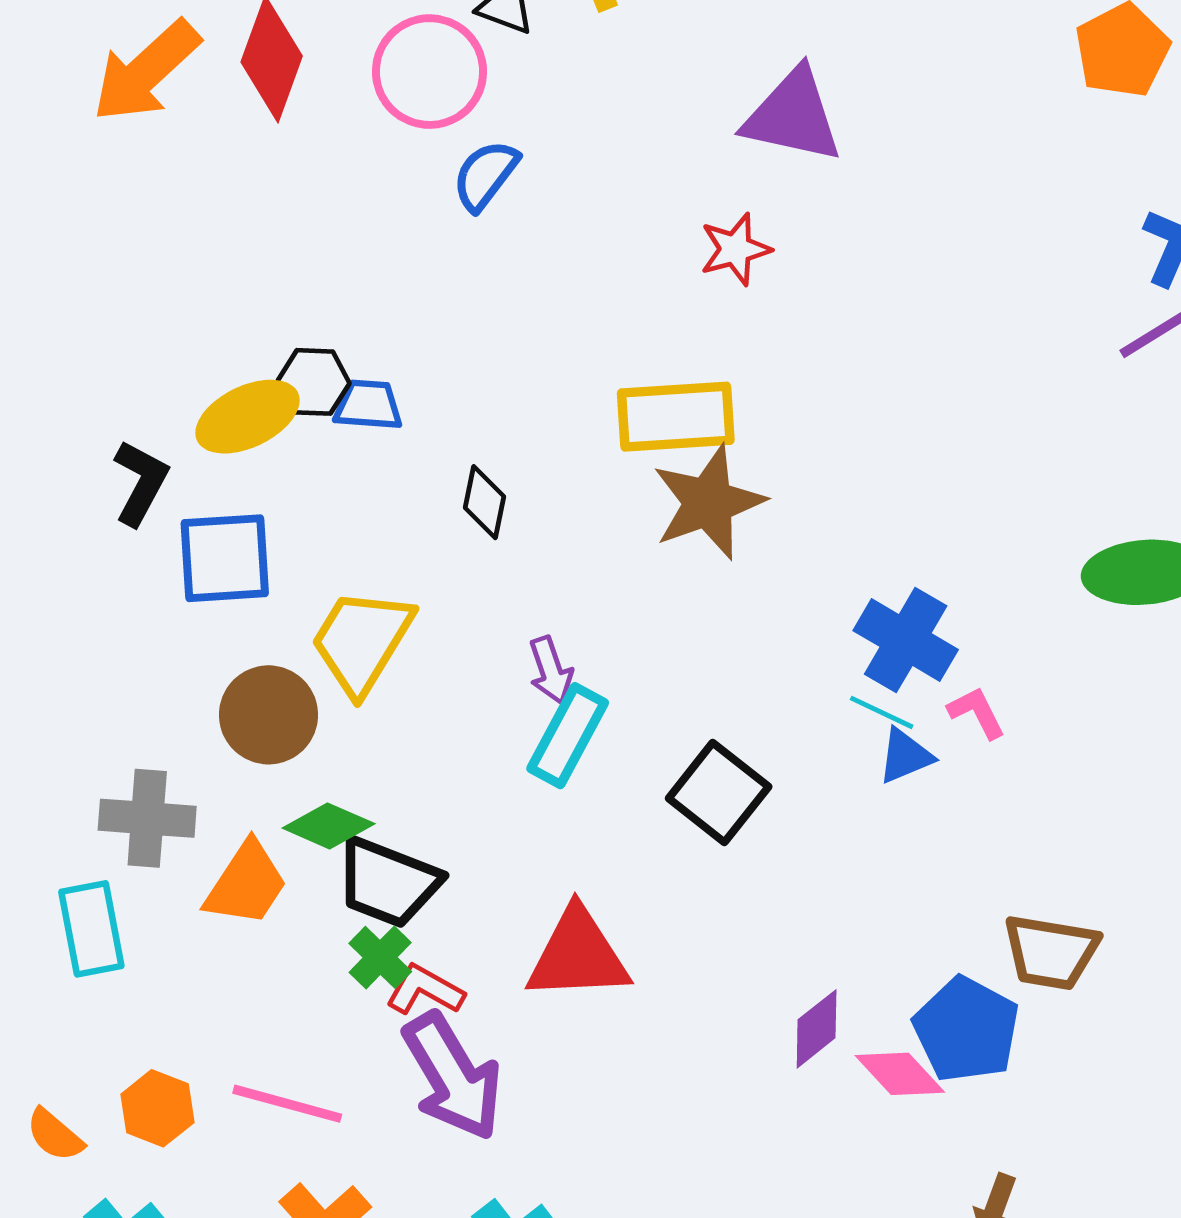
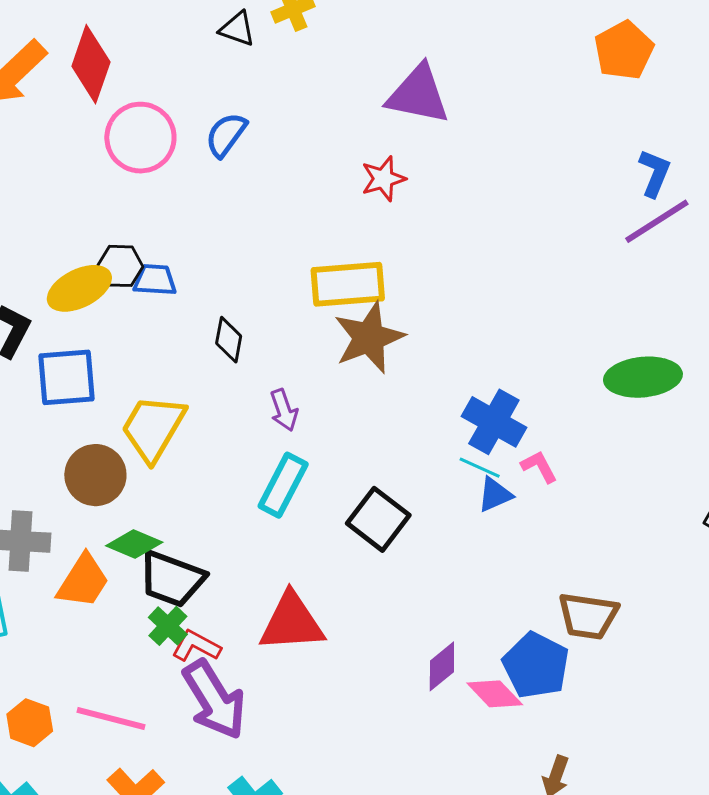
pink circle: (430, 72) -> (140, 138), moved
purple arrow: (551, 670) -> (284, 410), moved

